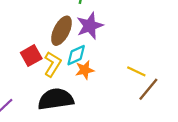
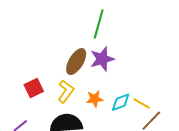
cyan diamond: (76, 55) -> (121, 102), moved
red square: (31, 56) -> (34, 88), moved

